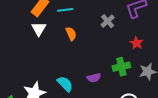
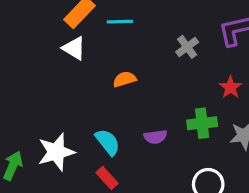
white triangle: (39, 29) -> (74, 48), turned -35
orange semicircle: (71, 34) -> (125, 79), moved, turned -88

